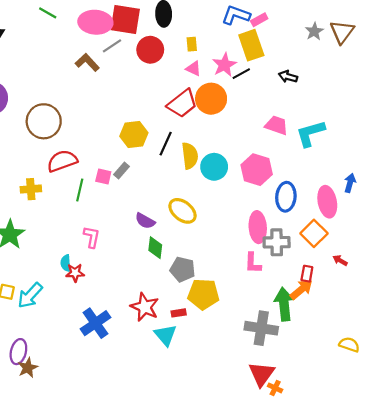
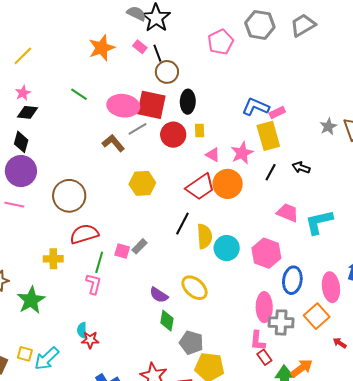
yellow rectangle: (192, 44) -> (200, 131), moved
black line: (241, 74) -> (271, 172), moved, turned -36
yellow hexagon: (134, 135) -> (142, 183), moved
pink L-shape: (92, 237) -> (93, 284), moved
red rectangle: (307, 274) -> (264, 357), moved, turned -49

